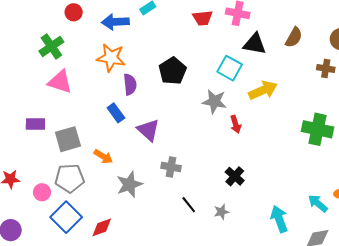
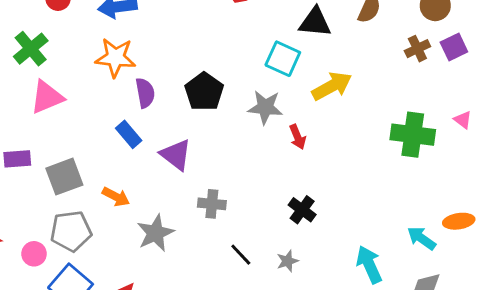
brown cross: (326, 69) -> (417, 49), turned -30
black pentagon: (173, 71) -> (204, 92), moved
pink triangle: (60, 82) -> (47, 97), turned -36

